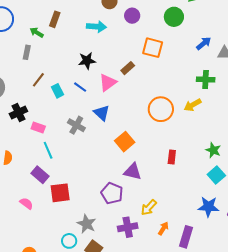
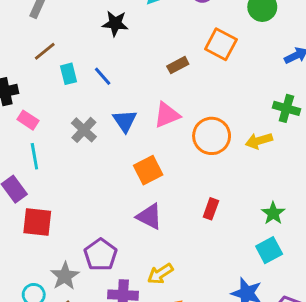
black star: (87, 61) -> (115, 23), moved
pink triangle: (108, 83) -> (167, 115), moved
purple pentagon: (112, 193) -> (101, 255), moved

